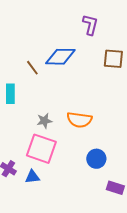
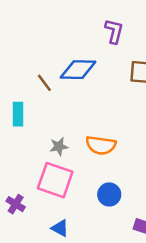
blue circle: (96, 159) -> (109, 194), moved
blue triangle: (32, 177) -> (60, 228), moved, turned 35

